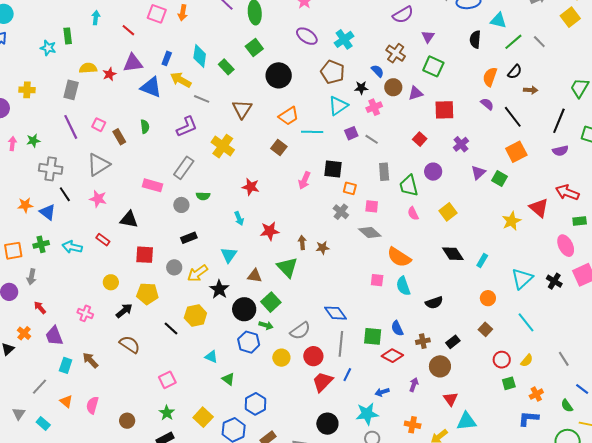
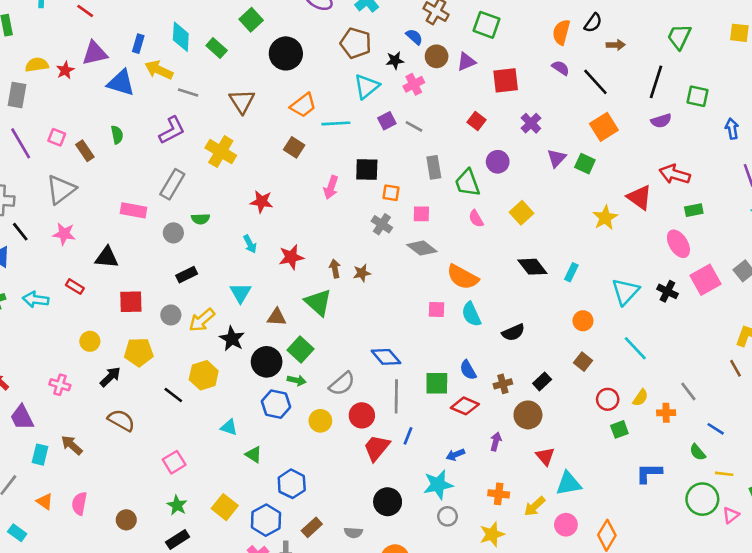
orange cross: (536, 394) -> (666, 413), moved, turned 32

